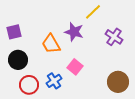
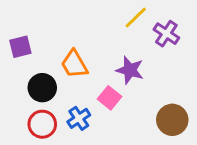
purple star: (74, 32) -> (130, 70), moved
purple cross: (114, 37) -> (166, 34), moved
black circle: (18, 60) -> (42, 88), moved

